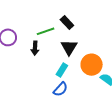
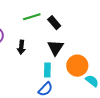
green line: (46, 31) -> (32, 17), moved
cyan rectangle: (62, 70) -> (47, 70), turned -32

